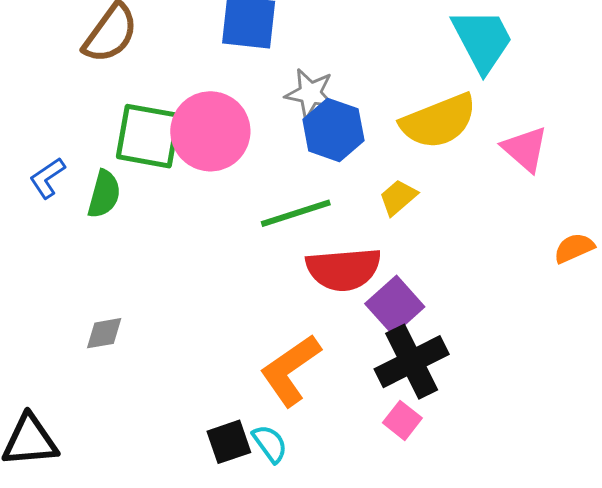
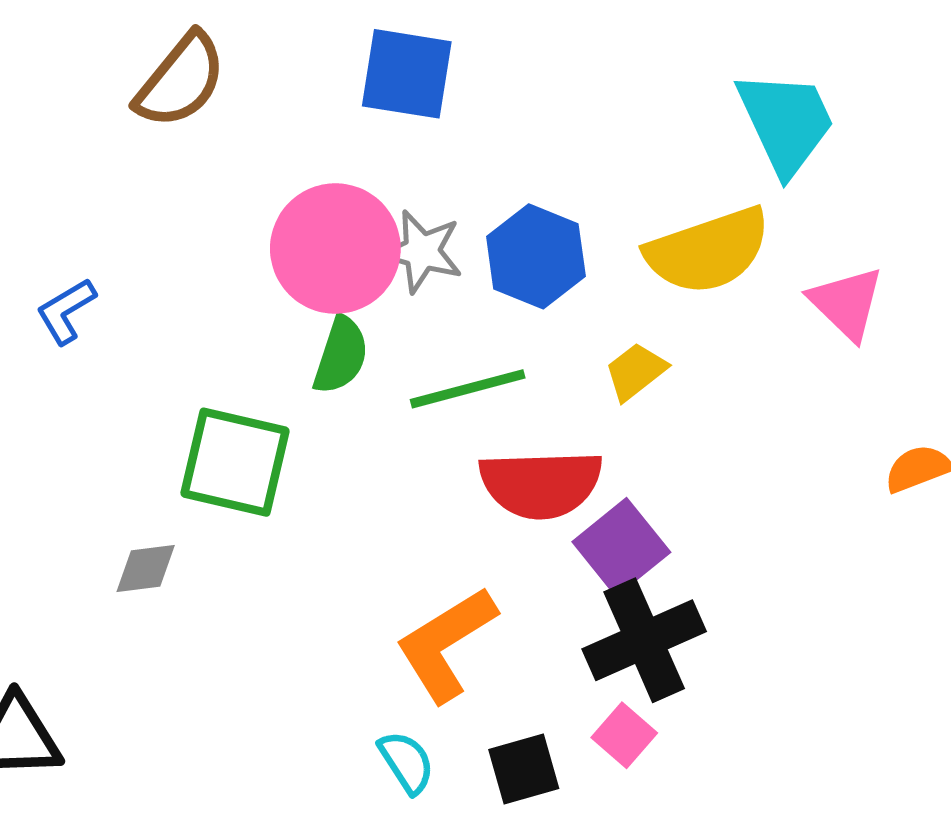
gray star: (310, 93) -> (422, 251), moved
green square: (148, 136) -> (235, 462), moved
green semicircle: (104, 194) -> (341, 355), moved
black square: (229, 442) -> (524, 769), moved

